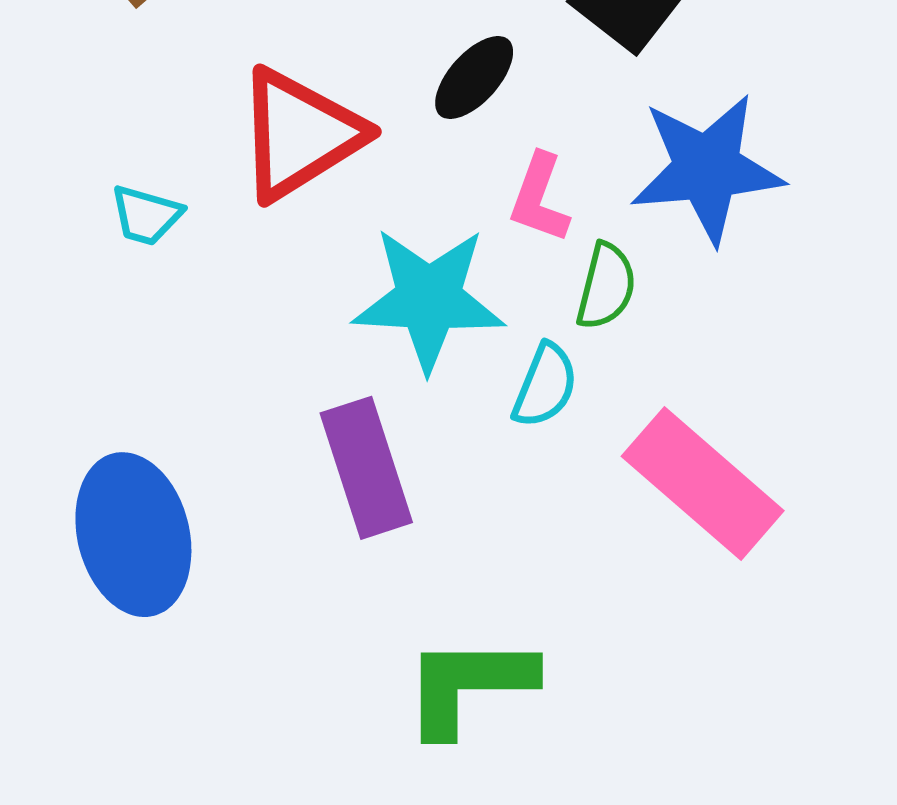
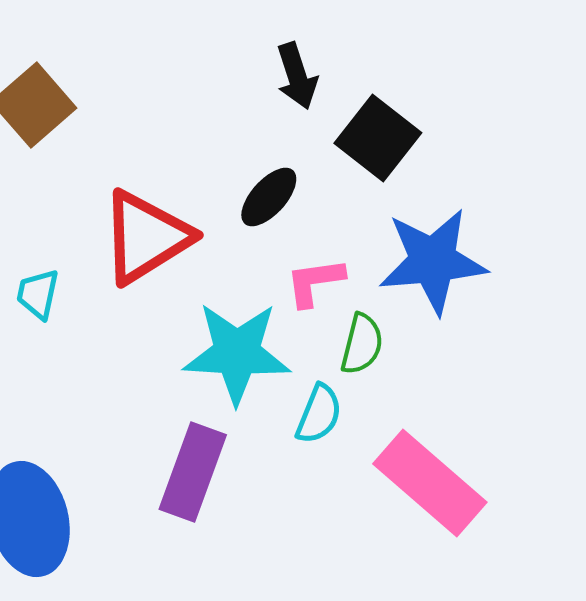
pink L-shape: (539, 198) -> (315, 282), turned 62
cyan trapezoid: (146, 215) -> (38, 294), turned 86
purple rectangle: (366, 468) -> (193, 472), turned 38

